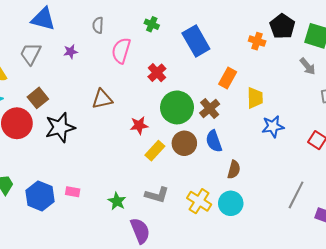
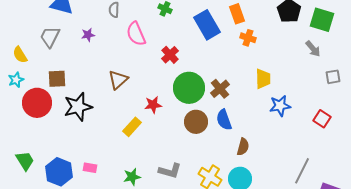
orange cross: (257, 41) -> (248, 38), moved
pink semicircle: (121, 51) -> (136, 34), turned -40
orange rectangle: (228, 78) -> (237, 14), moved, turned -48
brown square: (38, 98) -> (57, 79), turned 36
brown triangle: (102, 99) -> (118, 80), turned -30
yellow rectangle: (155, 151) -> (132, 127), moved
green star: (117, 201) -> (132, 177), turned 30

